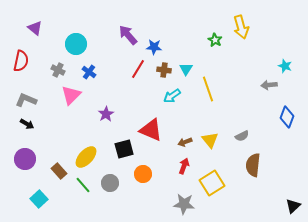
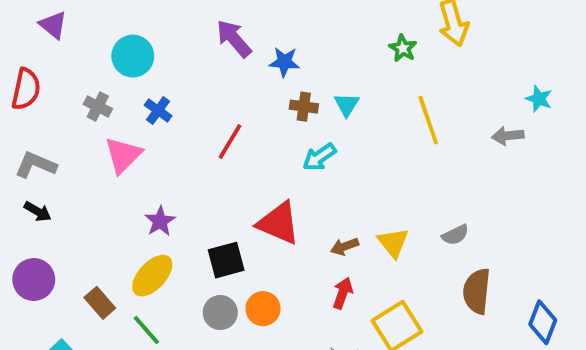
red line: (138, 69) -> (230, 142), moved
yellow line: (208, 89) -> (428, 120), moved
purple star: (106, 114) -> (160, 221), moved
blue diamond: (287, 117) -> (543, 322), moved
gray circle: (110, 183) -> (220, 313), moved

